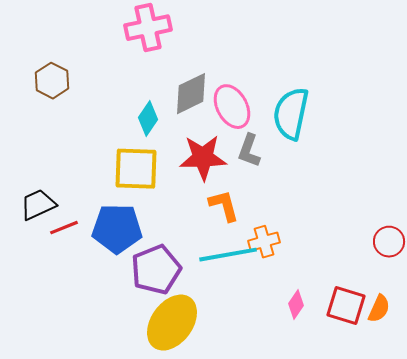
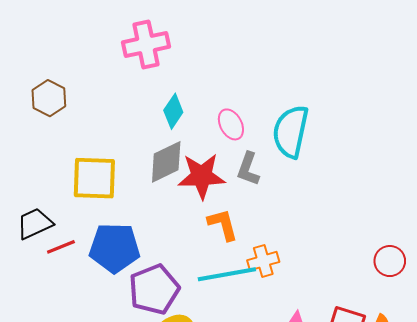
gray diamond: (191, 94) -> (166, 162), moved
pink ellipse: (232, 107) -> (231, 124), size x0.7
cyan diamond: (148, 119) -> (173, 111), moved
yellow square: (136, 169) -> (94, 178), moved

